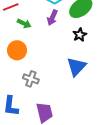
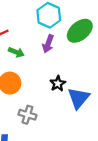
black star: (80, 35) -> (58, 84), moved

